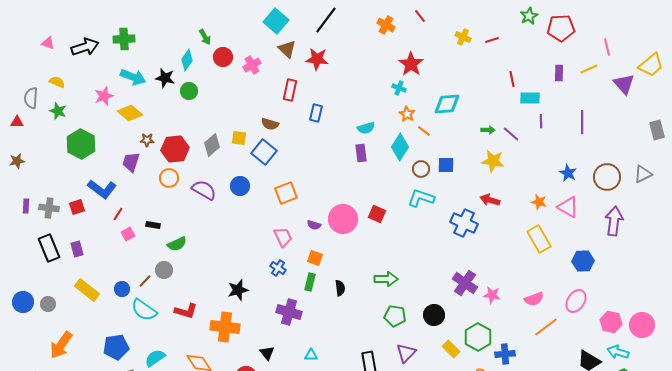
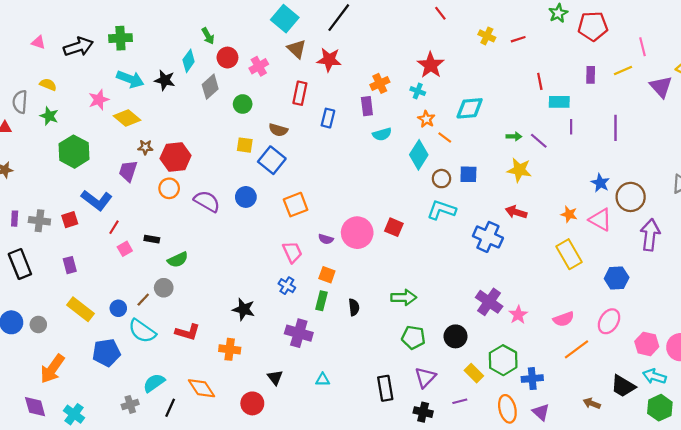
orange cross: (386, 25) -> (380, 83), moved, turned 36
green circle: (189, 91) -> (243, 104), moved
gray diamond: (212, 145) -> (210, 87), moved
purple rectangle: (361, 153) -> (367, 106), moved
brown circle: (607, 177) -> (631, 197), moved
black rectangle: (49, 248) -> (20, 264), moved
black star: (238, 290) -> (244, 309), turned 30
pink star: (492, 295) -> (518, 315), turned 30
orange cross: (225, 327) -> (230, 349), size x0.7
blue pentagon: (116, 347) -> (106, 353), moved

